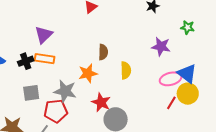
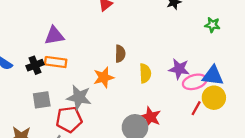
purple triangle: (44, 35) -> (54, 36), turned 36
purple star: (161, 47) -> (179, 69), moved
blue triangle: (187, 74) -> (213, 76), turned -30
red star: (101, 102) -> (151, 117), moved

